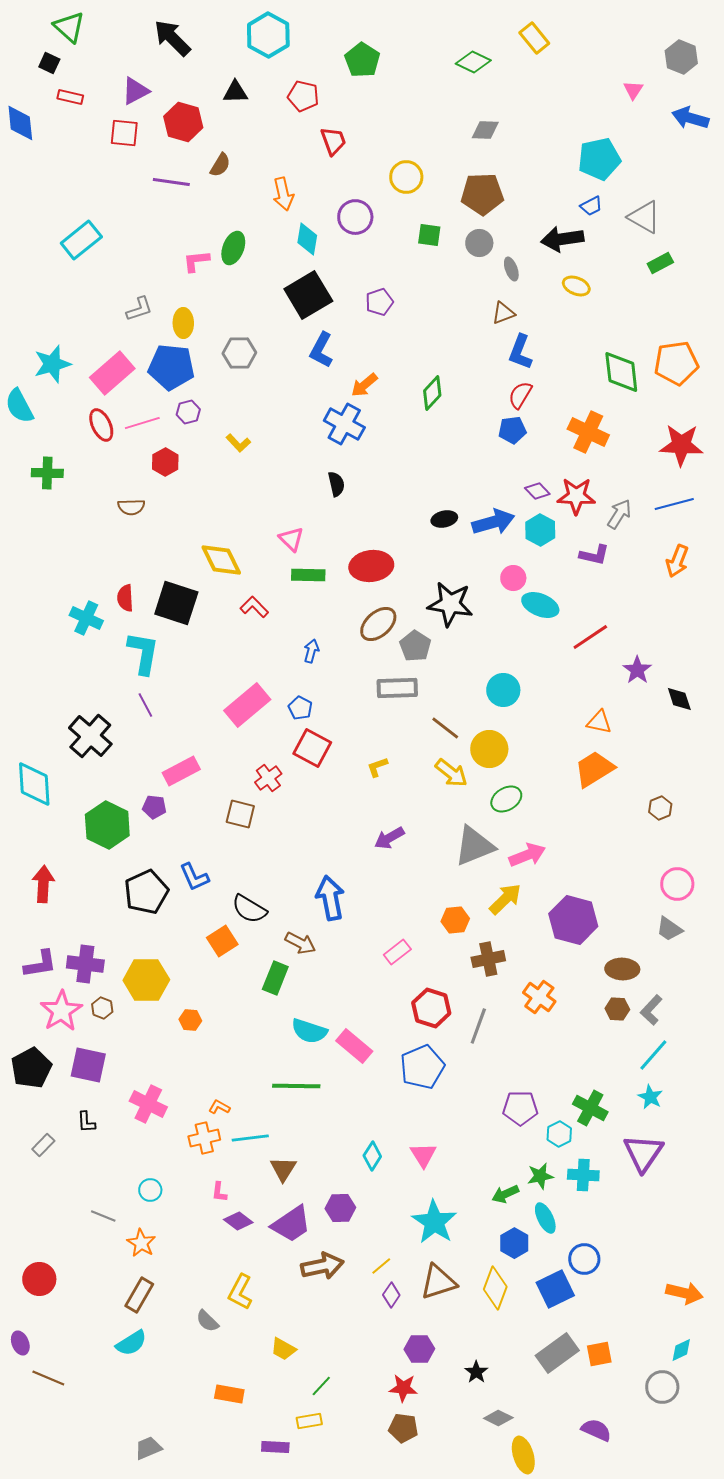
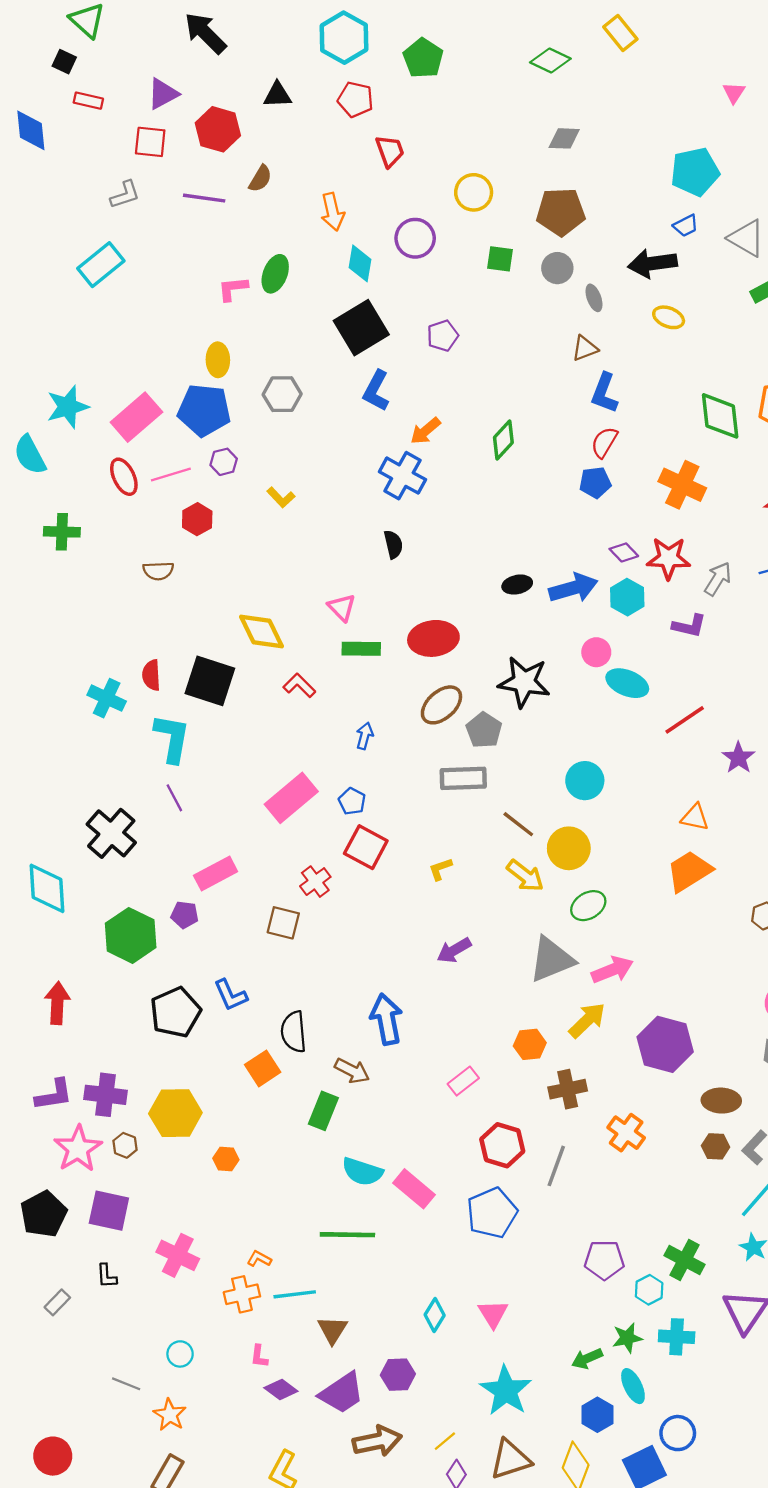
cyan hexagon: (268, 35) -> (344, 38), moved
gray L-shape: (139, 309) -> (125, 195), moved
black semicircle: (249, 909) -> (294, 1032), turned 54

